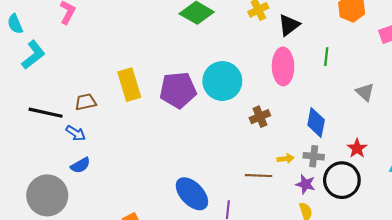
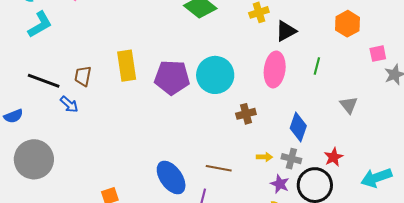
brown trapezoid: (86, 102) -> (83, 76), turned -75
blue semicircle: (80, 165) -> (13, 116), moved
brown line: (259, 176) -> (219, 168), moved

